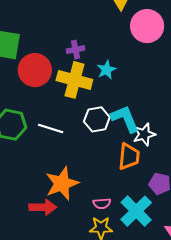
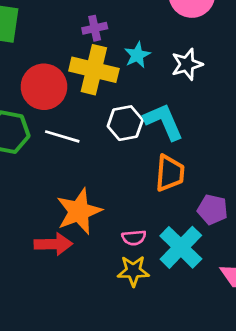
red circle: (35, 70) -> (44, 87), moved
white star: (144, 134) -> (187, 64), moved

